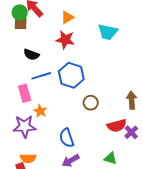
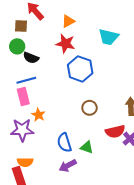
green circle: (20, 12) -> (17, 46), moved
blue hexagon: (71, 75) -> (80, 69), moved
blue line: (41, 76) -> (26, 80), moved
green triangle: (110, 158) -> (87, 147), moved

